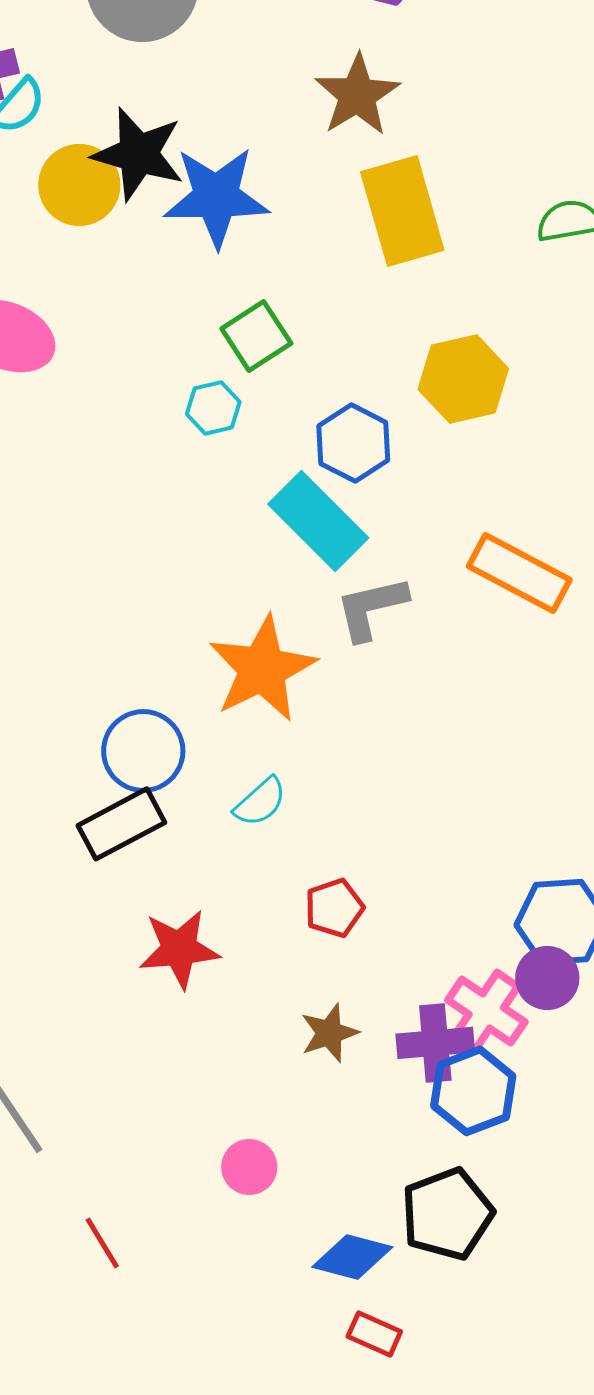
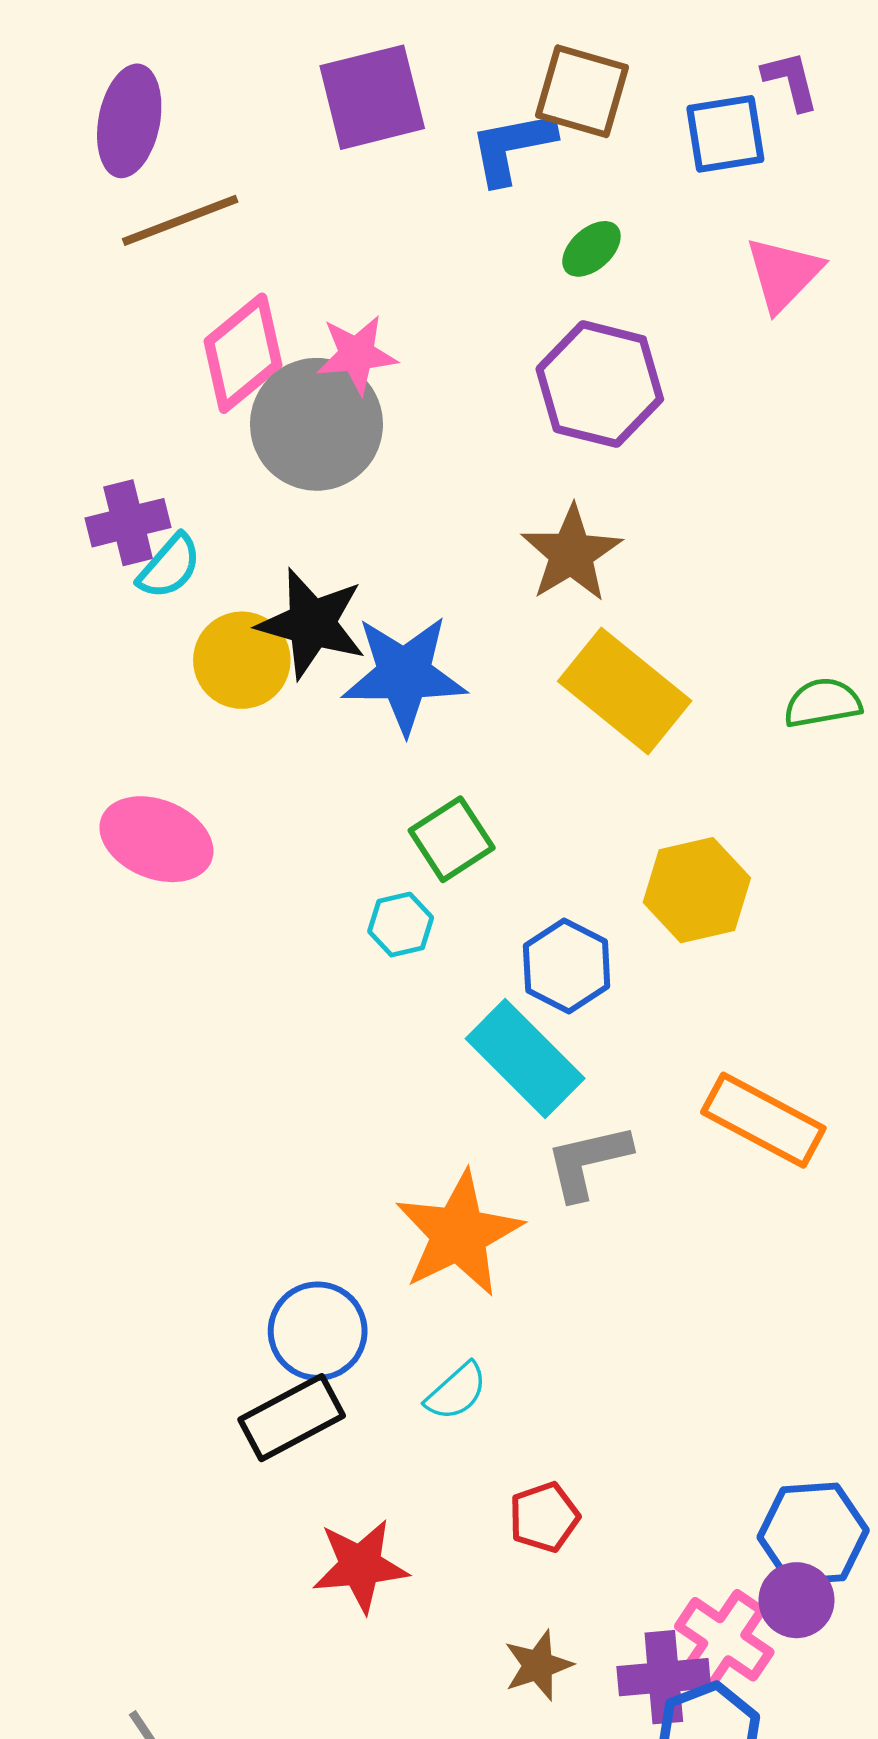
yellow rectangle: (402, 211) -> (625, 691), turned -35

